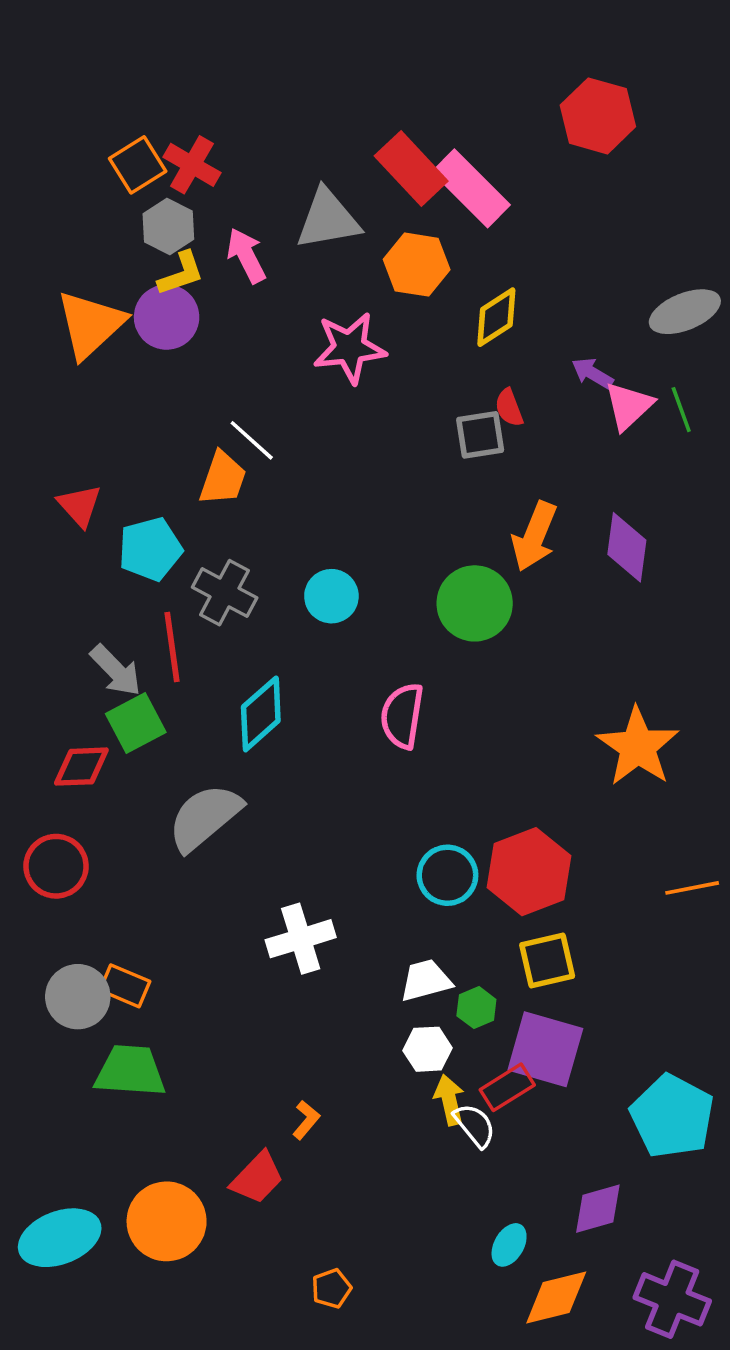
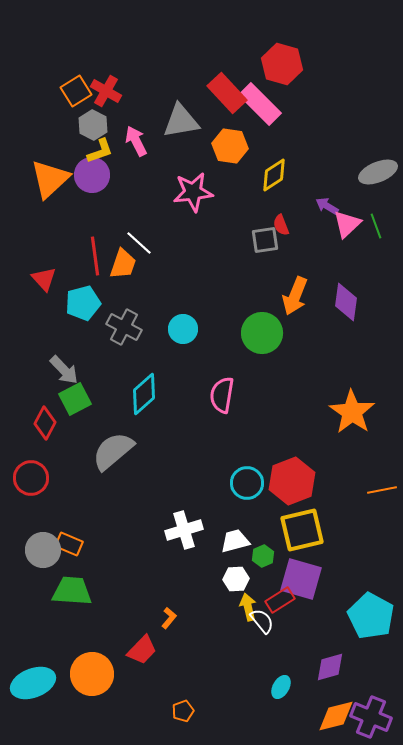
red hexagon: (598, 116) -> (282, 64), moved
red line: (172, 647) -> (95, 256), moved
red diamond: (81, 767) -> (45, 423), turned -60
white cross: (301, 939) -> (184, 530), moved
yellow square: (547, 960) -> (302, 530), size x1.4
orange diamond: (556, 1297) -> (336, 716), moved

